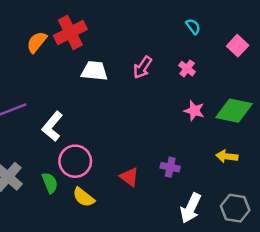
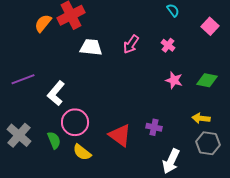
green diamond: (234, 111) -> (207, 80), size x0.7
red triangle: (129, 177) -> (120, 135), size x1.4
gray hexagon: (235, 208) -> (208, 143), moved

